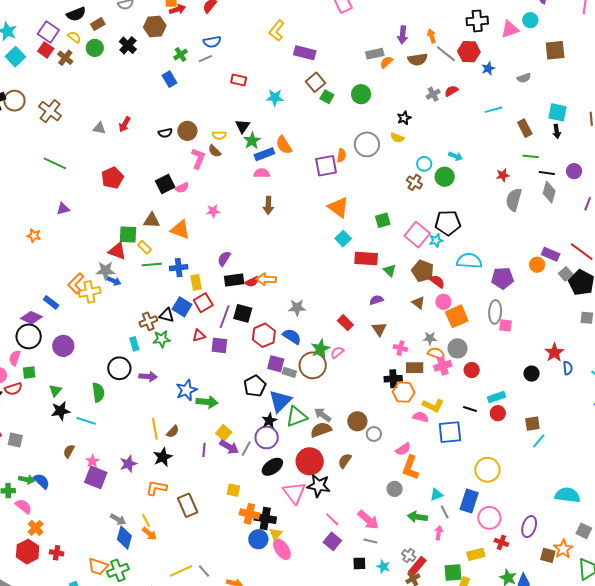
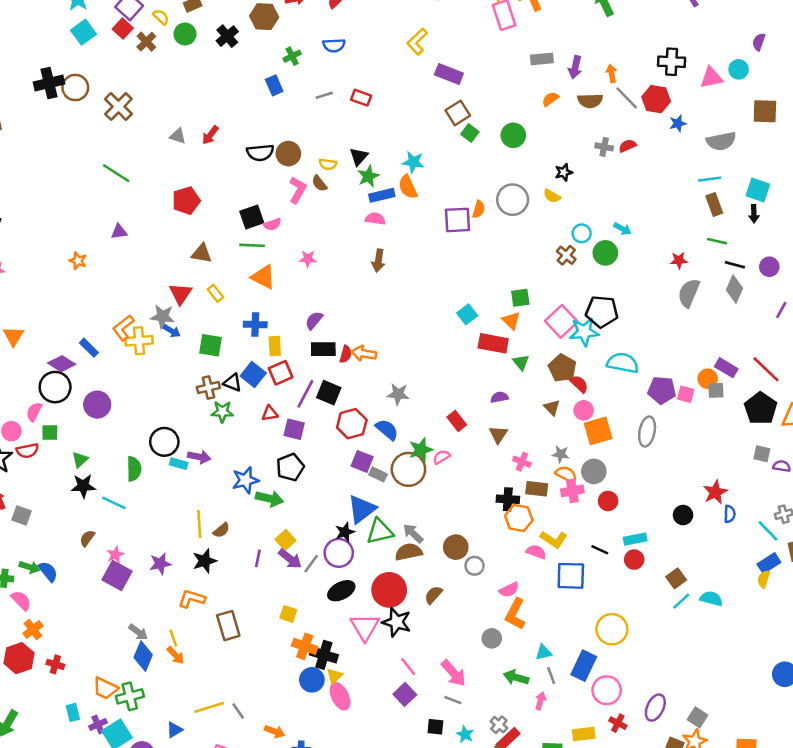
gray rectangle: (375, 54) -> (542, 59), moved
gray line: (205, 59) -> (324, 95), moved
gray semicircle: (524, 78) -> (721, 141), size x1.6
gray cross: (433, 94) -> (604, 147), turned 32
cyan star: (275, 98) -> (413, 162), moved
cyan line: (494, 110) -> (710, 179), moved
black semicircle: (165, 133) -> (260, 153), size x1.5
orange triangle: (338, 207) -> (511, 321), moved, size x0.7
brown triangle: (152, 220) -> (202, 254), moved
green square: (128, 235) -> (210, 345), moved
cyan star: (436, 240) -> (584, 332), size x1.6
red triangle: (117, 251) -> (181, 294), turned 36
green line: (152, 265) -> (252, 245), moved
gray square: (566, 274) -> (716, 390), moved, turned 32
red semicircle: (252, 282) -> (346, 354), turned -56
pink square: (506, 325) -> (686, 394), moved
cyan rectangle: (134, 344) -> (179, 464), moved, turned -64
black pentagon: (255, 386) -> (290, 467), moved
brown square: (532, 424) -> (676, 578), turned -35
cyan semicircle: (567, 495) -> (711, 599), moved, size x0.7
gray square: (584, 531) -> (697, 717), moved

